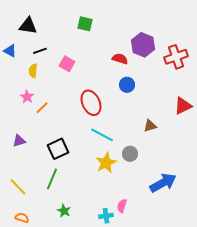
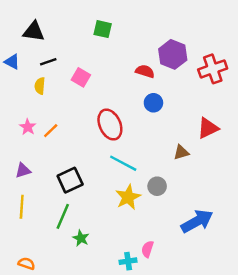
pink star: (27, 97) -> (28, 127), moved
red triangle: (183, 106) -> (208, 128), moved
yellow line: (18, 187) -> (22, 207), moved, turned 48
green star: (64, 211) -> (81, 238), moved

